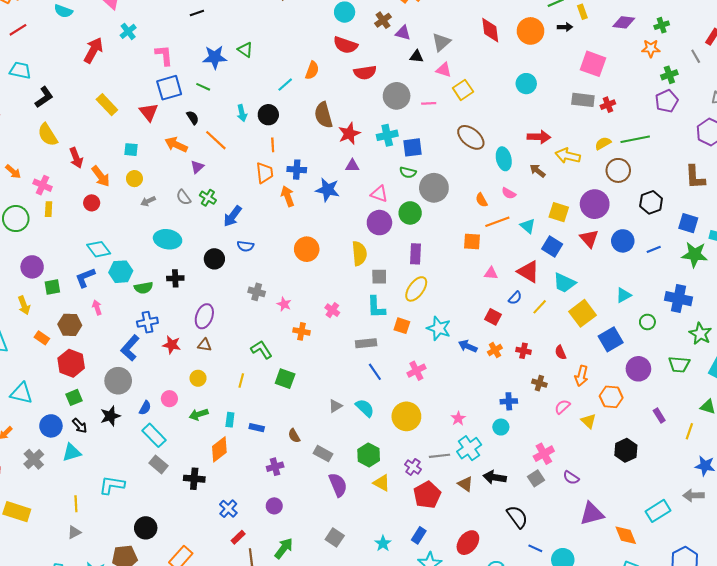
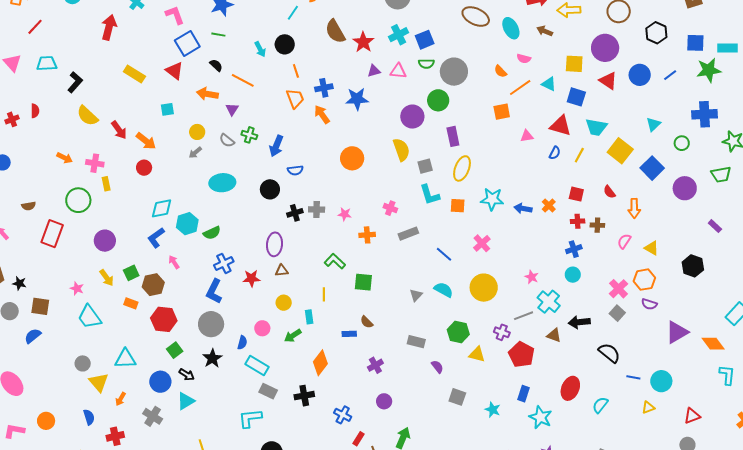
yellow circle: (134, 179) -> (197, 132), moved
pink triangle: (379, 194) -> (398, 71), moved
cyan diamond: (99, 249) -> (162, 208), turned -50
black cross: (175, 278) -> (295, 213), moved
green square: (52, 287) -> (131, 273), moved
red square: (493, 317) -> (576, 194), moved
gray rectangle: (366, 343) -> (408, 234), moved
red cross: (523, 351) -> (578, 221), moved
orange hexagon: (611, 397) -> (644, 280), moved
cyan rectangle: (230, 420) -> (309, 317), moved
brown semicircle: (294, 436) -> (367, 322), moved
cyan L-shape: (112, 485) -> (250, 418), moved
purple semicircle: (338, 485) -> (437, 367), size x0.6
gray square: (335, 538) -> (457, 397), moved

